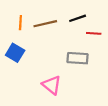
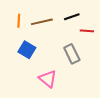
blue square: (15, 53) -> (27, 50), moved
gray rectangle: (78, 58) -> (72, 54), turned 60

